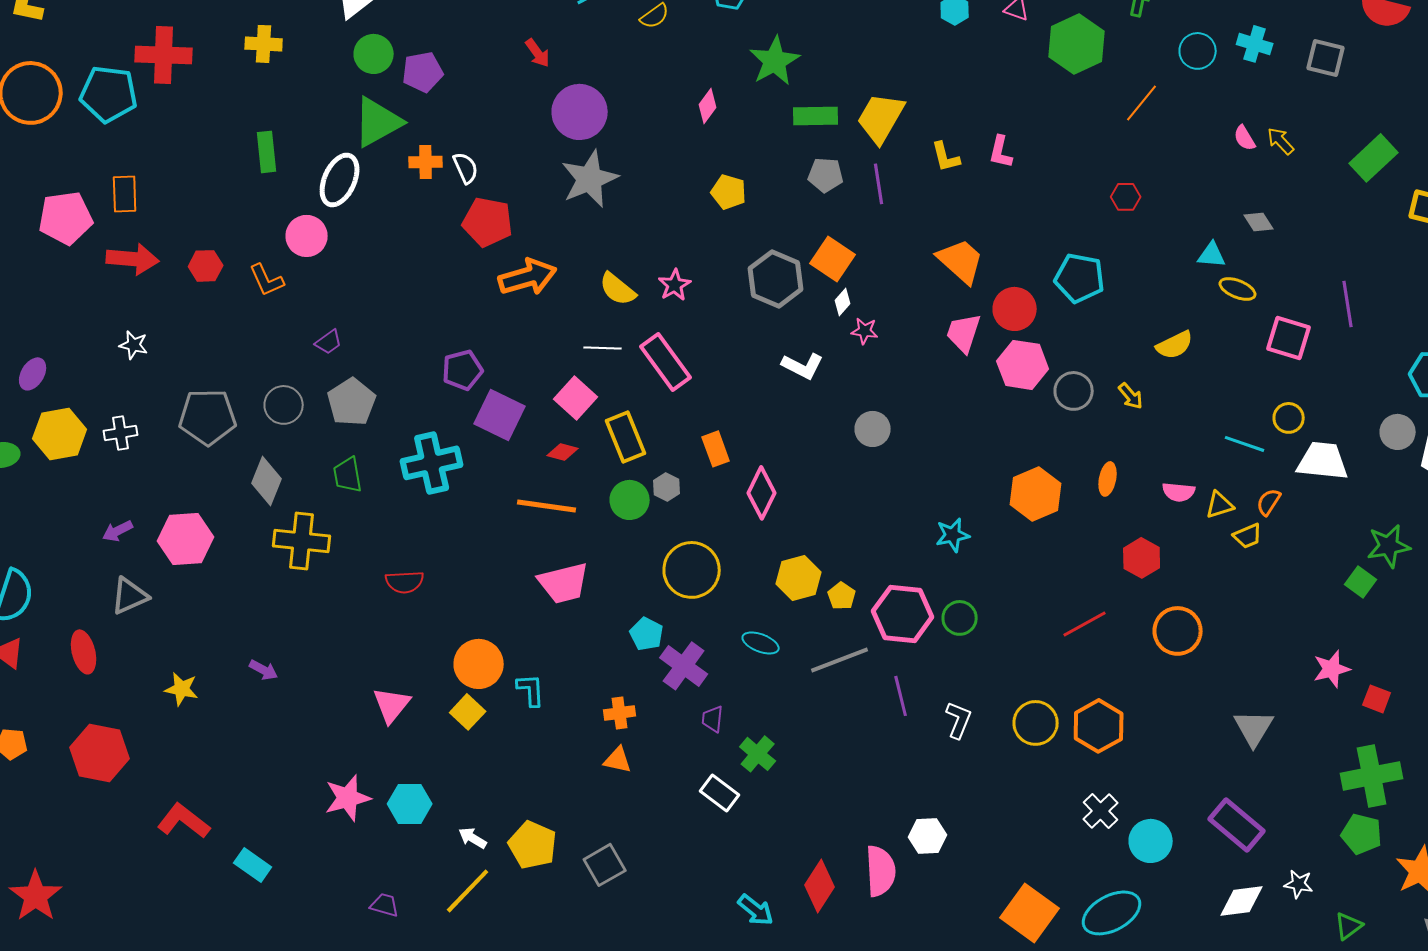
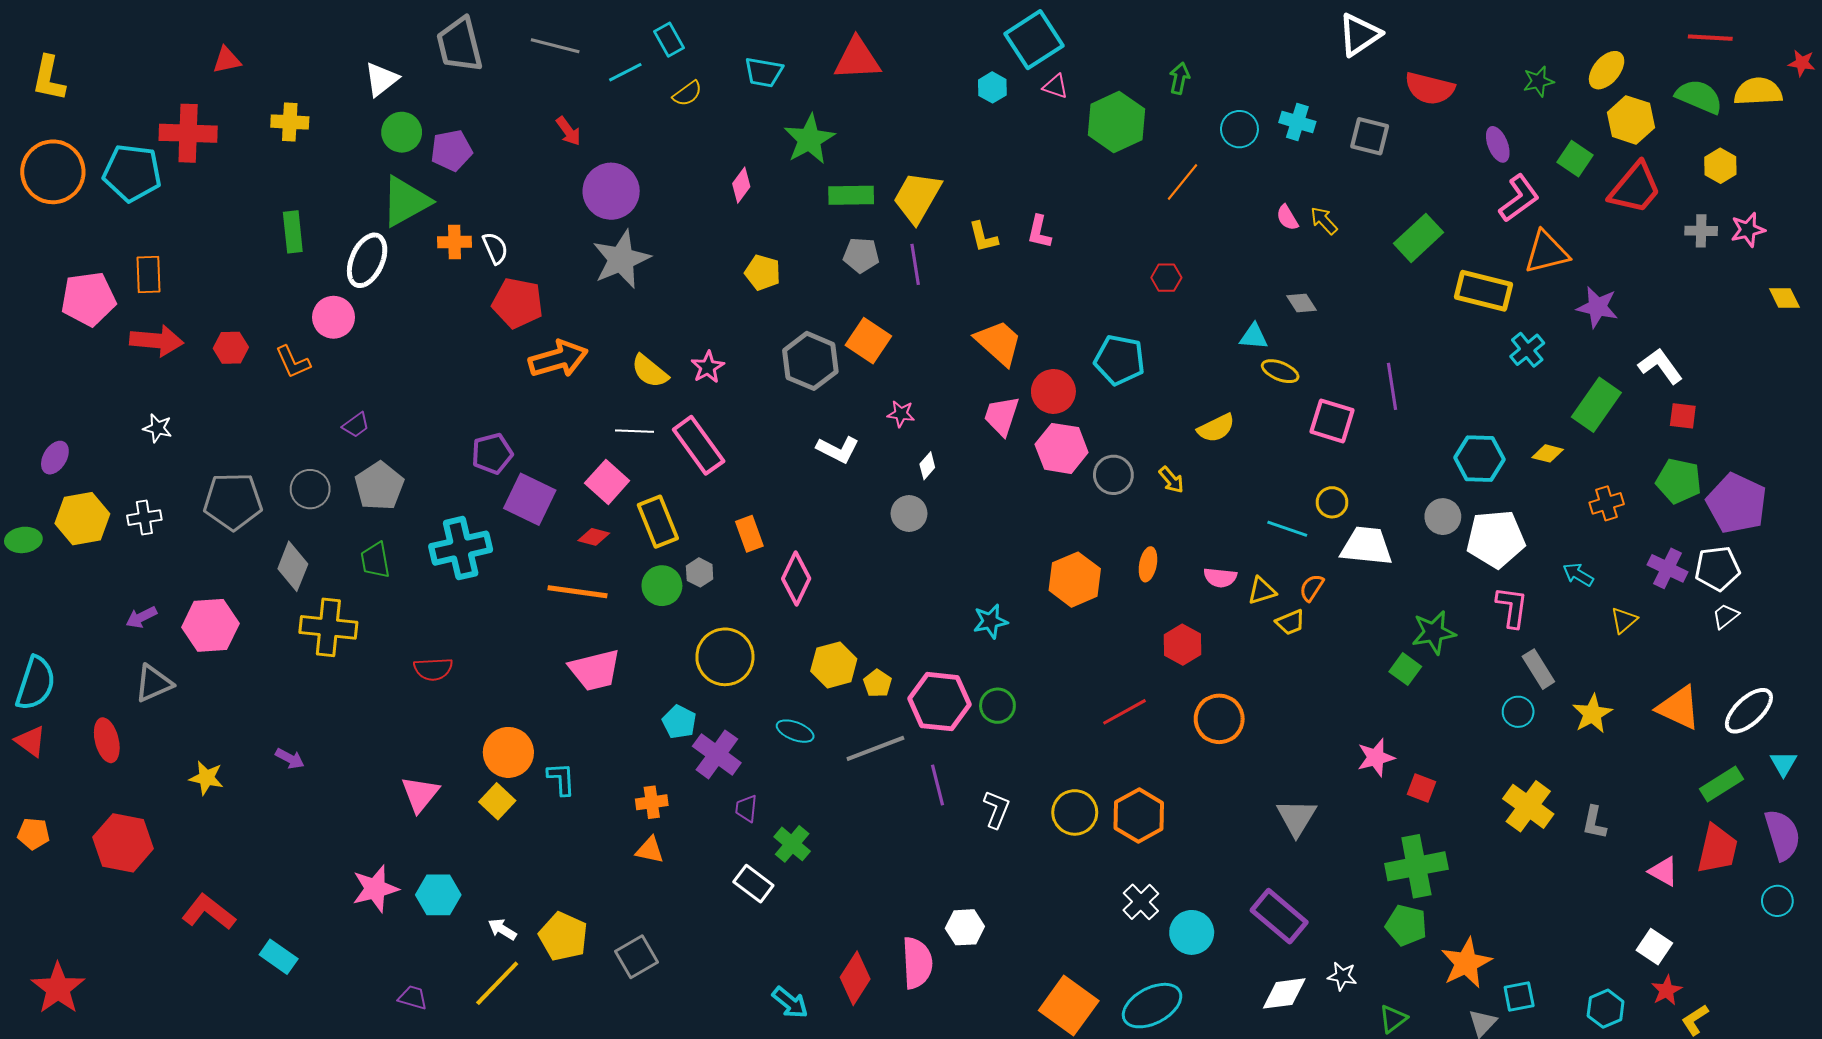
white diamond: (843, 302) -> (927, 466), moved

